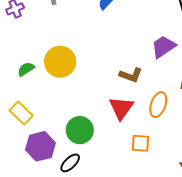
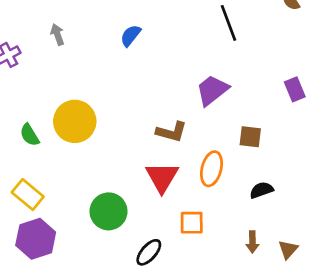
green semicircle: (26, 69) -> (30, 135), turned -84
purple hexagon: (40, 146) -> (36, 239), moved
black ellipse: (70, 163) -> (149, 252), moved

